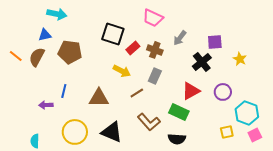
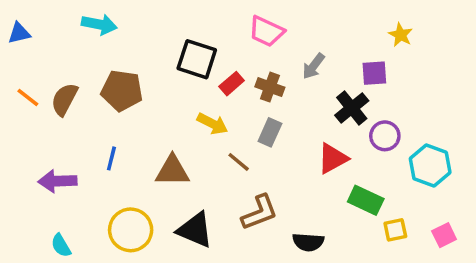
blue triangle: (45, 35) -> (19, 33), moved
yellow star: (240, 59) -> (401, 35), moved
purple circle: (223, 92) -> (385, 136), moved
brown line: (137, 93) -> (239, 162), turned 72
purple arrow: (46, 105) -> (57, 181), moved, size x1.5
green rectangle: (179, 112) -> (366, 200), moved
cyan hexagon: (247, 113) -> (430, 165), moved
brown L-shape: (149, 122) -> (259, 212), turned -70
cyan semicircle: (35, 141) -> (61, 246), turned -32

